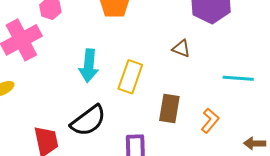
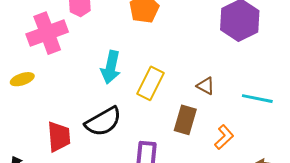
brown triangle: (181, 49) -> (206, 86), moved

